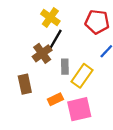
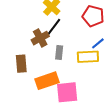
yellow rectangle: (82, 76) -> (88, 57), moved, turned 45
orange rectangle: (55, 99) -> (47, 81), size x1.6

